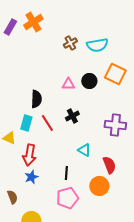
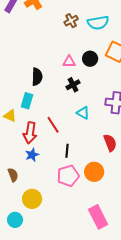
black cross: (72, 116) -> (73, 85), moved
red line: (47, 123) -> (53, 125), moved
cyan triangle: (84, 150) -> (83, 113), moved
orange circle: (99, 186) -> (94, 172), moved

